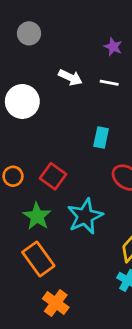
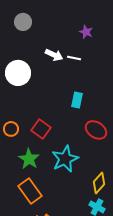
white line: (109, 83) -> (74, 58), moved

